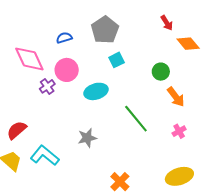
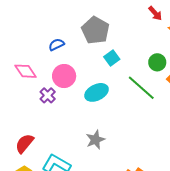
pink diamond: (29, 59) -> (26, 71), size x0.7
green line: (136, 119) -> (141, 88), moved

